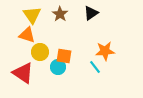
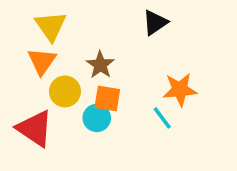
brown star: (60, 14) -> (100, 65), moved
orange triangle: (27, 35) -> (42, 61), turned 48

